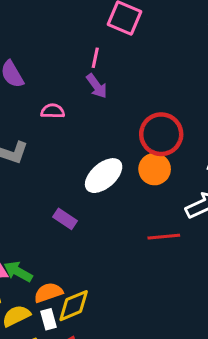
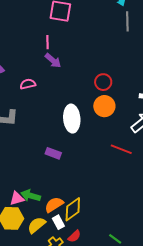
red circle: (161, 134) -> (103, 82), size x0.6
white ellipse: (104, 176) -> (72, 119), turned -40
red line: (164, 237) -> (121, 149), turned 40

